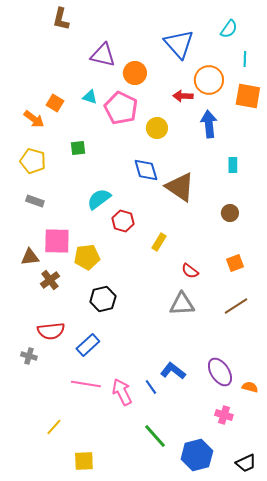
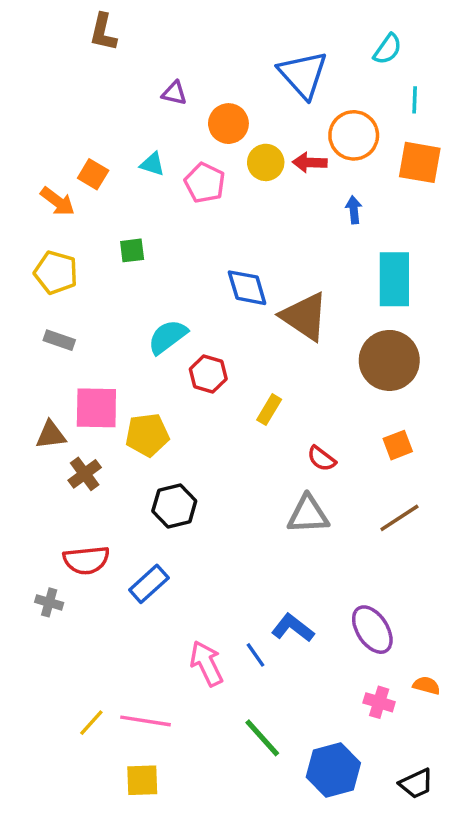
purple triangle: (103, 55) -> (174, 93), size x0.6
pink pentagon: (121, 108) -> (205, 183), size x0.7
blue arrow: (209, 124) -> (354, 210), size x0.6
yellow circle: (157, 128) -> (266, 162), moved
cyan rectangle: (233, 165) -> (394, 279), size x2.0
brown circle: (230, 213) -> (389, 360), size x2.0
pink line: (86, 384) -> (146, 721), moved
orange semicircle: (250, 387) -> (426, 685), moved

